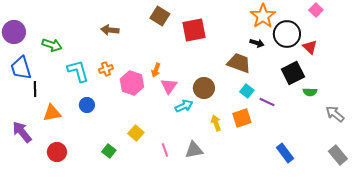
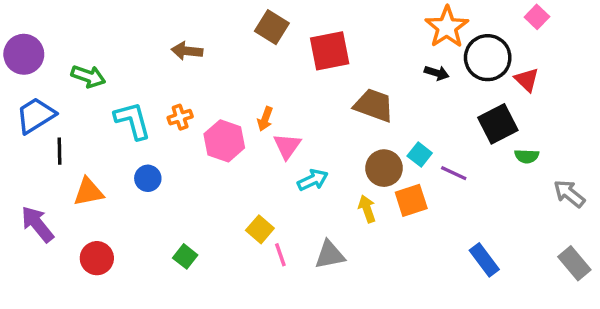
brown trapezoid: (239, 63) -> (374, 105), moved
blue trapezoid: (21, 68) -> (36, 115), turned 75
brown circle: (204, 88) -> (384, 168), moved
yellow square: (136, 133) -> (260, 229), moved

